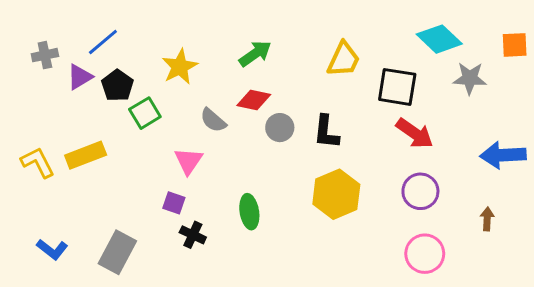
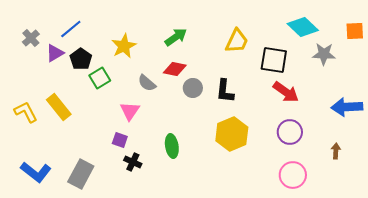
gray cross: (45, 55) -> (31, 38), turned -30
yellow rectangle: (86, 155) -> (59, 107), turned 72
blue L-shape: (52, 249) -> (36, 172), size x1.4

